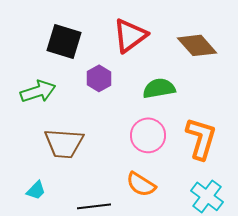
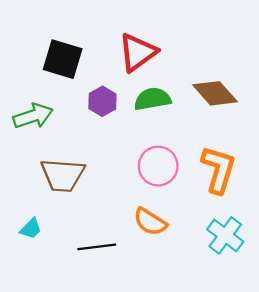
brown diamond: (197, 45) -> (215, 93), moved
green semicircle: (159, 88) -> (152, 99), moved

